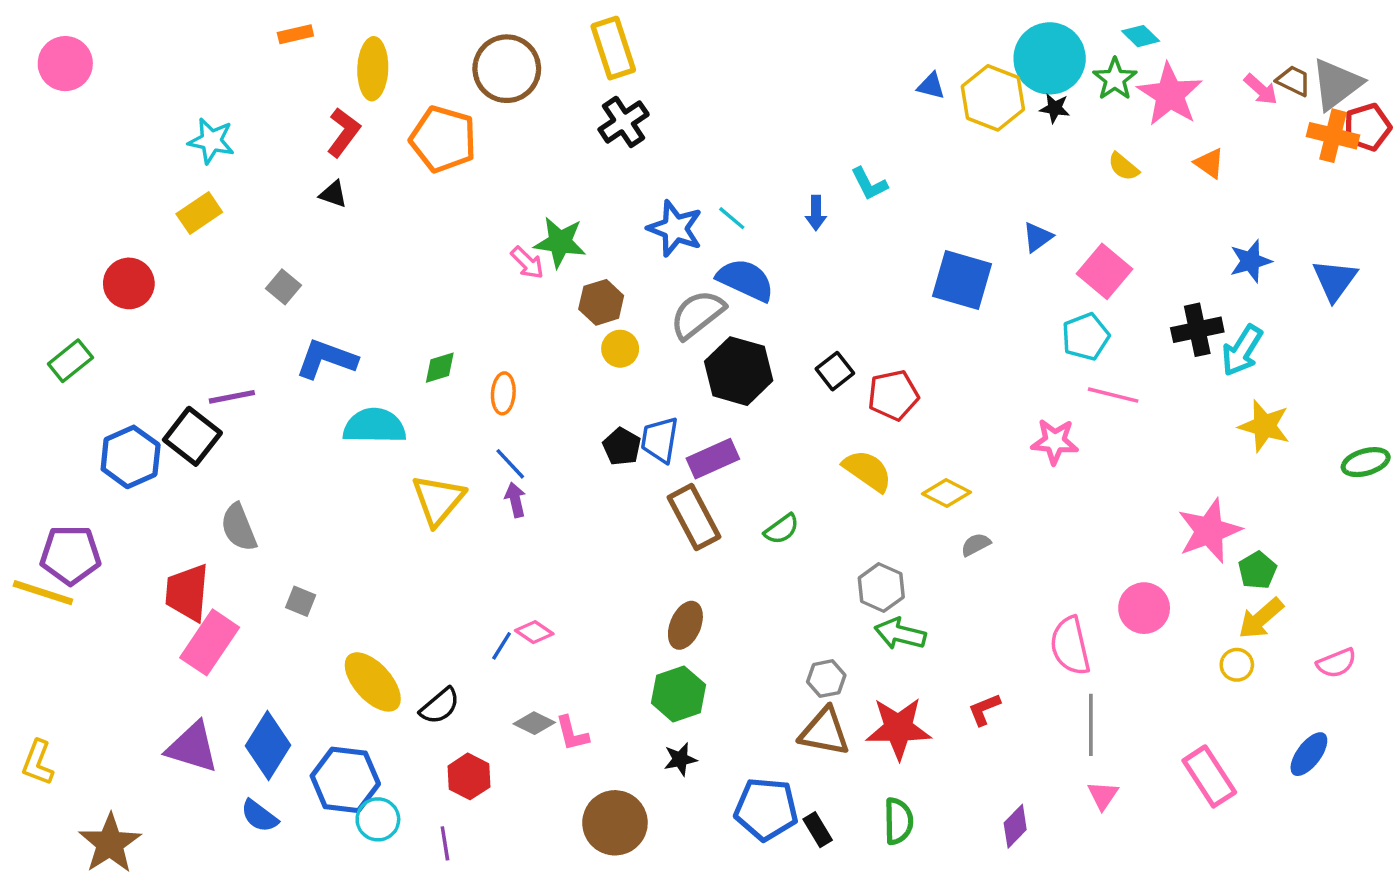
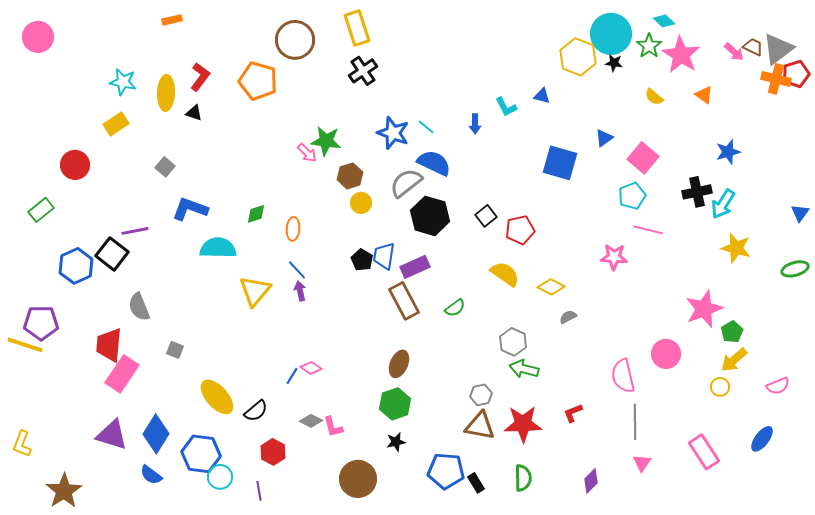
yellow ellipse: (373, 69) -> (166, 93), moved
blue triangle: (931, 86) -> (542, 96), moved
blue triangle: (1335, 280) -> (800, 213), moved, size x0.7

